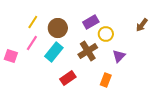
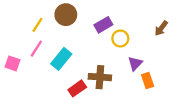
brown circle: (58, 28) -> (66, 15), moved
brown cross: (88, 51) -> (100, 77), moved, turned 36
orange rectangle: (106, 80) -> (148, 80), moved, turned -40

